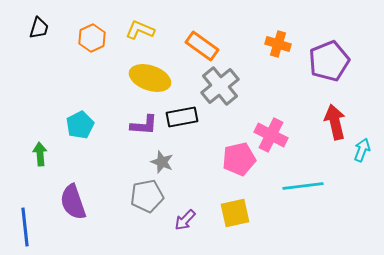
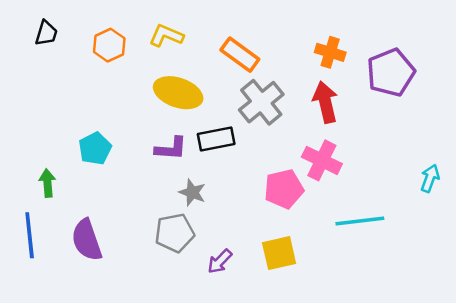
red arrow: (335, 122) -> (325, 102), moved
blue line: (25, 227) -> (30, 235), moved

